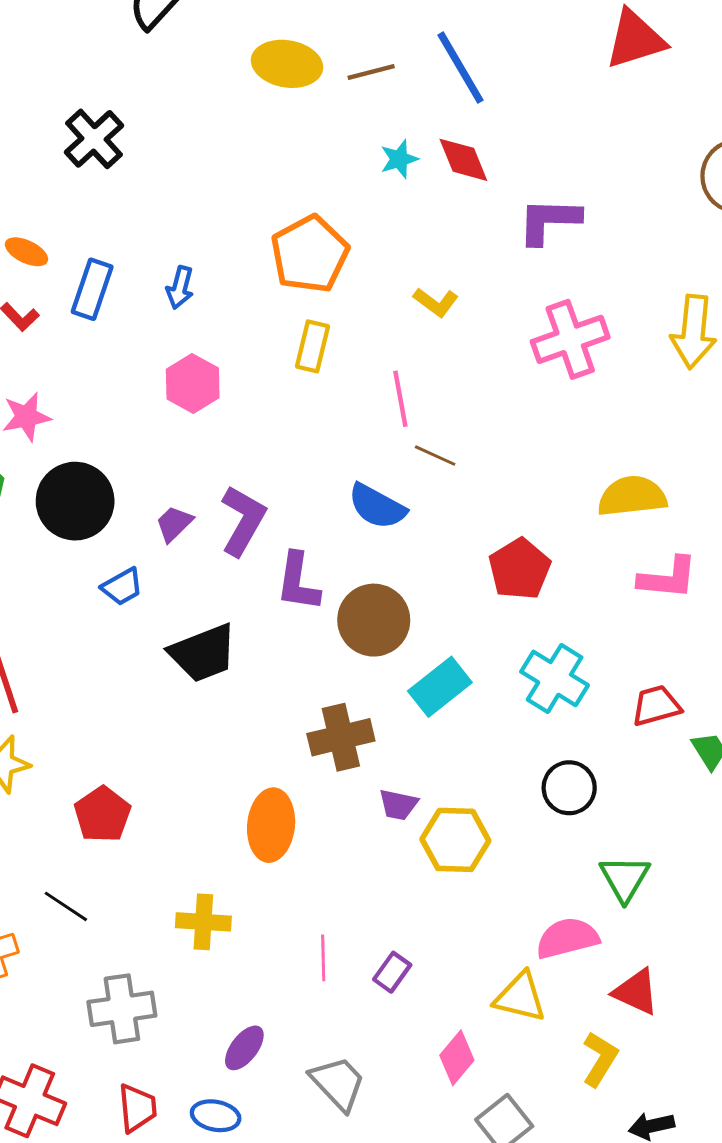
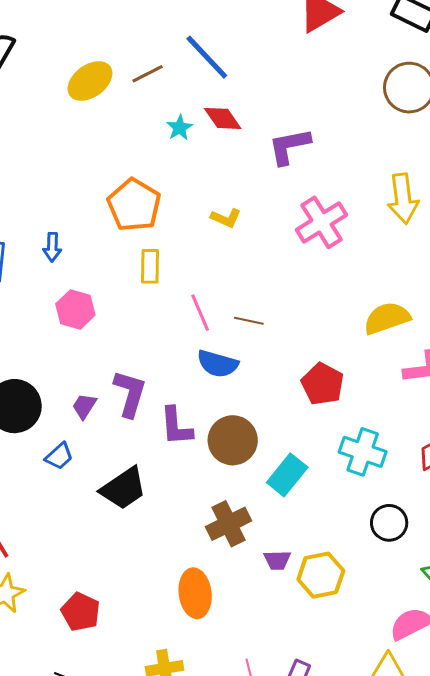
yellow ellipse: (287, 64) -> (90, 81), turned -33
pink line: (400, 399) -> (200, 313), moved

